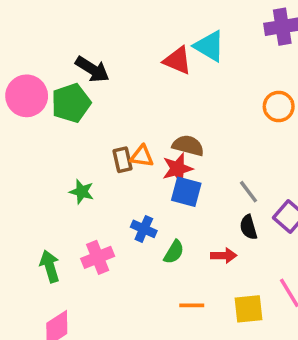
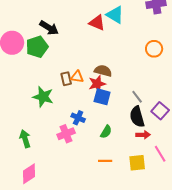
green star: (82, 192) -> (43, 97), size x1.5
black semicircle: (248, 227) -> (137, 117), size x1.5
green semicircle: (174, 252) -> (106, 132), moved
red arrow: (224, 256) -> (143, 135), moved
pink cross: (98, 257) -> (66, 134), moved

